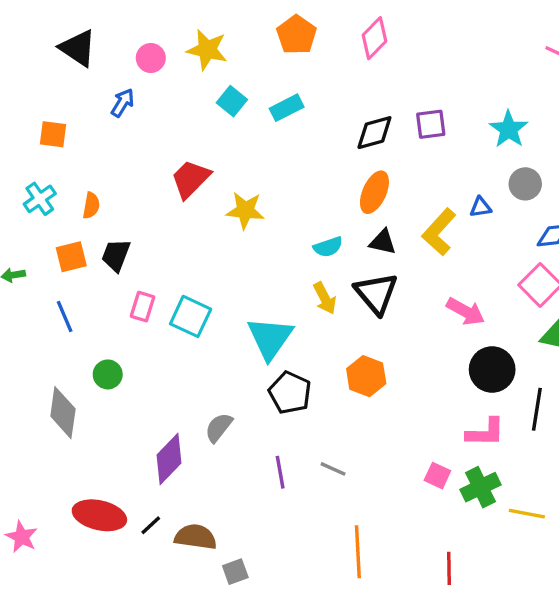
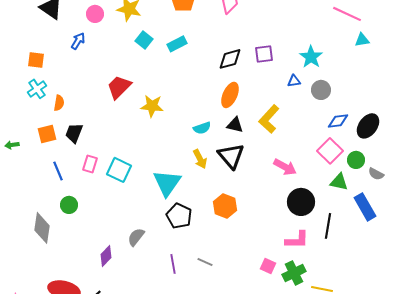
cyan cross: (40, 199) -> (37, 89), moved
blue triangle: (480, 207) -> (294, 81), moved
blue line: (65, 316) -> (58, 171), moved
purple diamond: (169, 459) -> (106, 256), size x0.7

